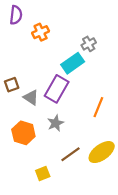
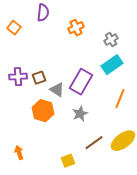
orange cross: (41, 32) -> (76, 28), moved
cyan rectangle: (73, 63) -> (112, 65), moved
orange hexagon: (23, 133) -> (43, 111), moved

